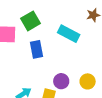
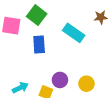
green square: (30, 21) -> (37, 15), turned -30

